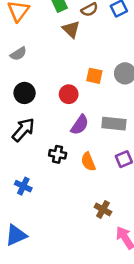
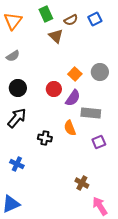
orange square: (94, 76) -> (75, 74), turned 32
purple semicircle: (80, 125) -> (73, 98), moved
orange semicircle: (88, 162) -> (70, 128), moved

